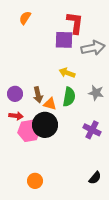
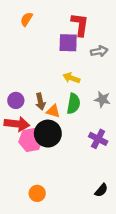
gray arrow: (93, 48) -> (99, 51), size x0.7
red arrow: (16, 116) -> (17, 124), size x1.6

